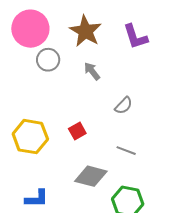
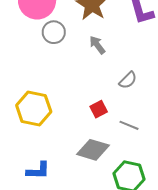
red square: (77, 131) -> (99, 109), moved

